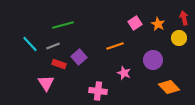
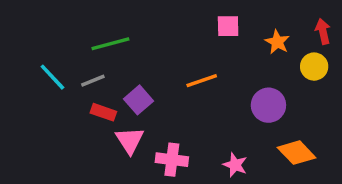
pink square: (135, 23) -> (228, 26), moved, turned 32
pink star: (124, 73) -> (235, 165), moved
pink triangle: (46, 83) -> (130, 140), moved

